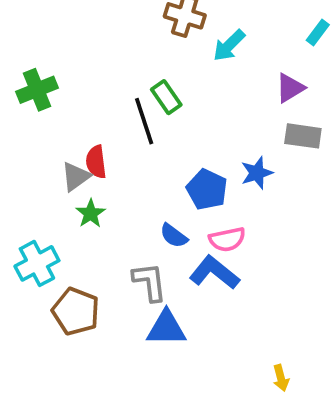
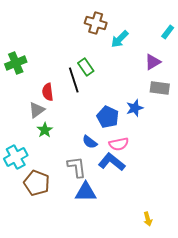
red semicircle: (96, 162) -> (48, 92), moved

